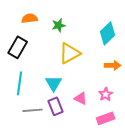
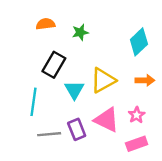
black rectangle: (18, 47) -> (54, 65), moved
yellow triangle: (70, 53) -> (103, 80), moved
cyan triangle: (54, 83) -> (74, 90), moved
pink triangle: (81, 98) -> (107, 120), size x1.6

